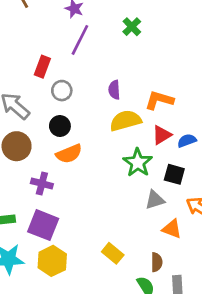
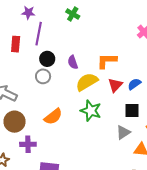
red rectangle: (42, 67) -> (16, 44), moved
gray circle: (62, 91) -> (43, 76), moved
black circle: (60, 126) -> (47, 59), moved
green star: (138, 163) -> (91, 111), moved
purple cross: (42, 184) -> (28, 144), moved

